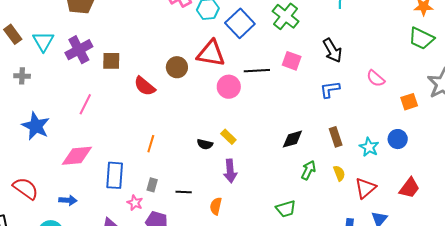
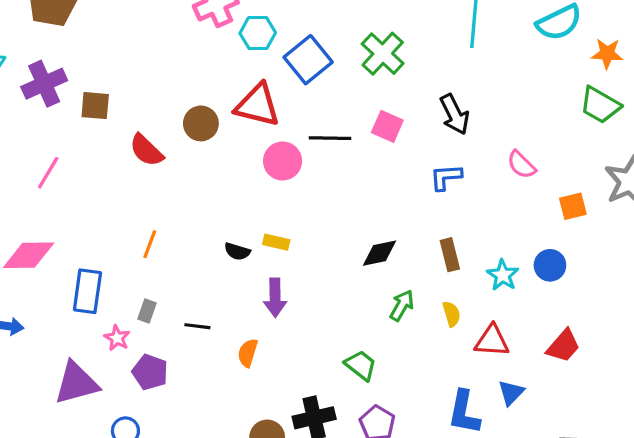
yellow rectangle: (228, 137) -> (276, 242), turned -35
red triangle: (365, 188) -> (492, 341), turned 40
green trapezoid: (286, 209) -> (361, 365), turned -130

